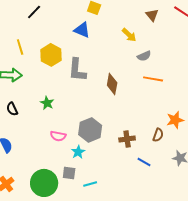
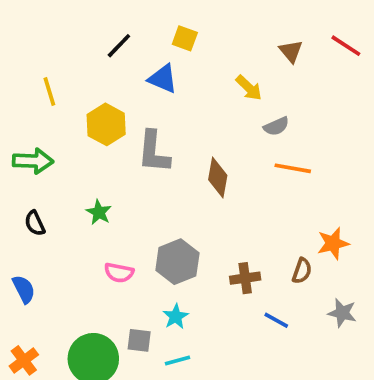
black line: (34, 12) -> (119, 46), moved
yellow line: (20, 47) -> (49, 91), moved
cyan star: (78, 152) -> (176, 317), moved

